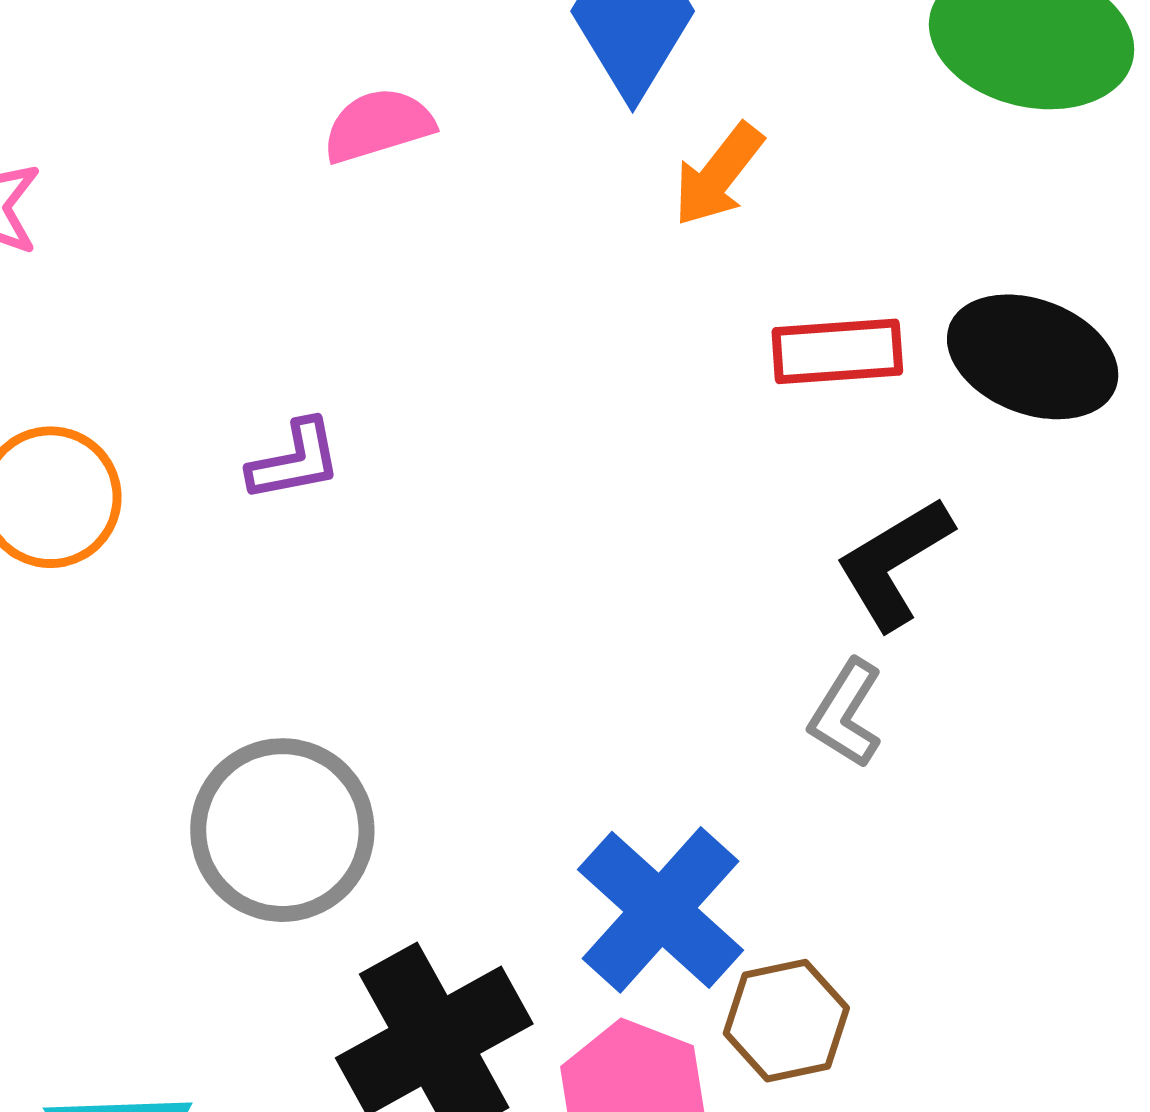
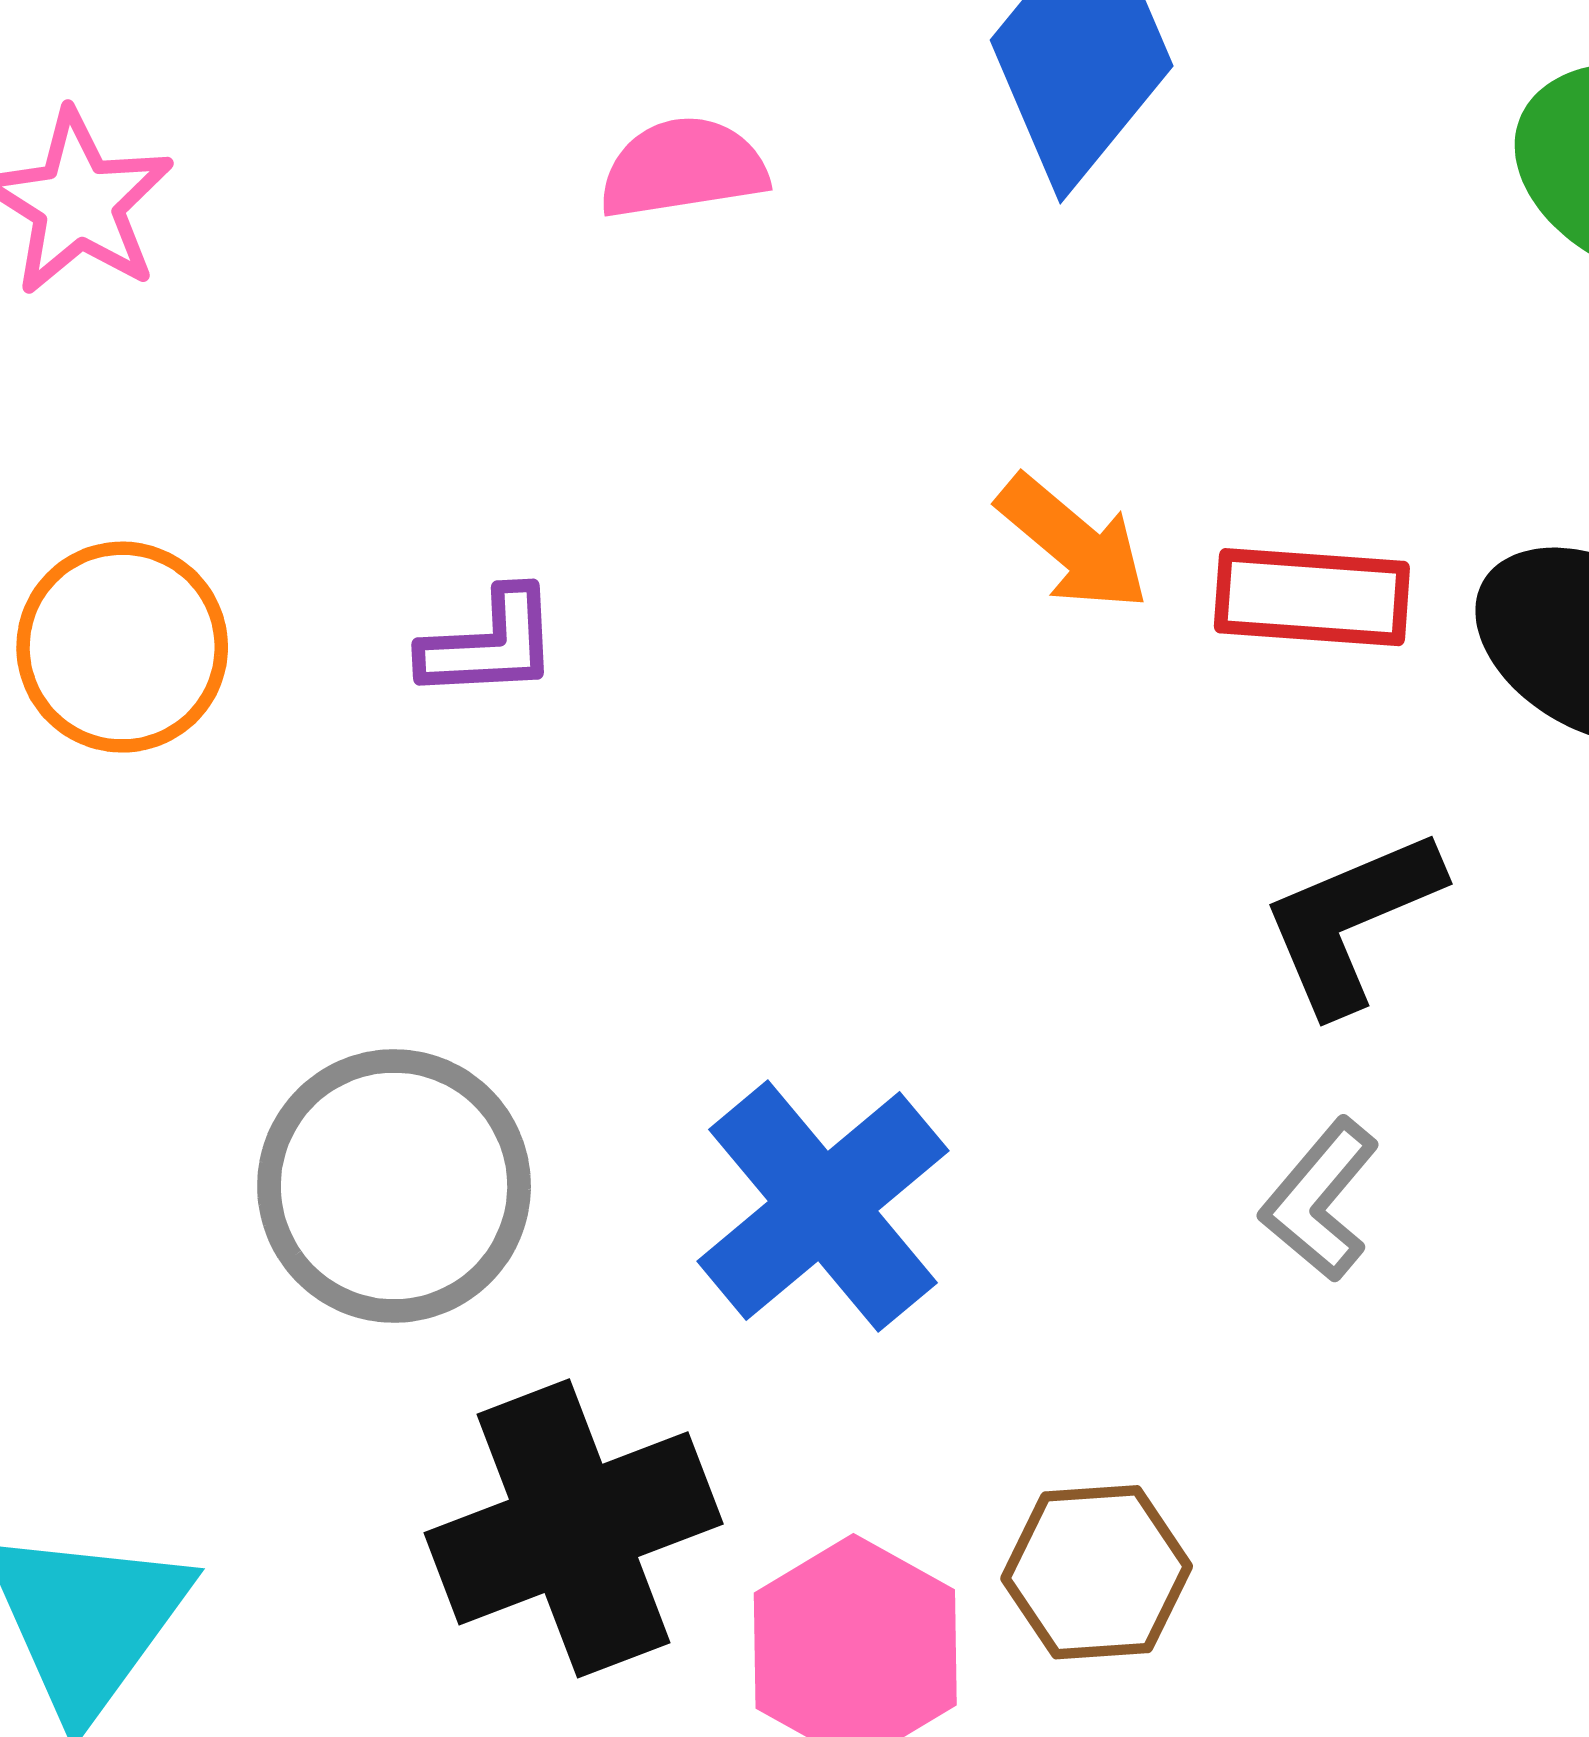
orange arrow: (718, 175) -> (1073, 543), moved, turned -96
gray L-shape: (846, 713) -> (1320, 1200), moved
blue cross: (661, 910) -> (823, 1206), moved

